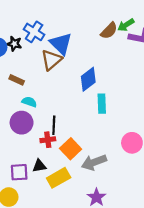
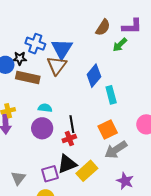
green arrow: (126, 25) -> (120, 45), moved
blue triangle: (61, 44) -> (62, 49), turned 30
brown rectangle: (17, 80) -> (28, 78), moved, size x1.6
orange square: (71, 149) -> (108, 129), moved, turned 30
black triangle: (39, 166) -> (67, 164), size x1.5

